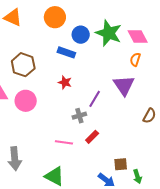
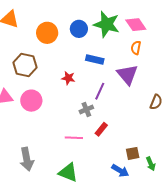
orange circle: (55, 17) -> (47, 33), moved
blue rectangle: (66, 52) -> (95, 60), moved

